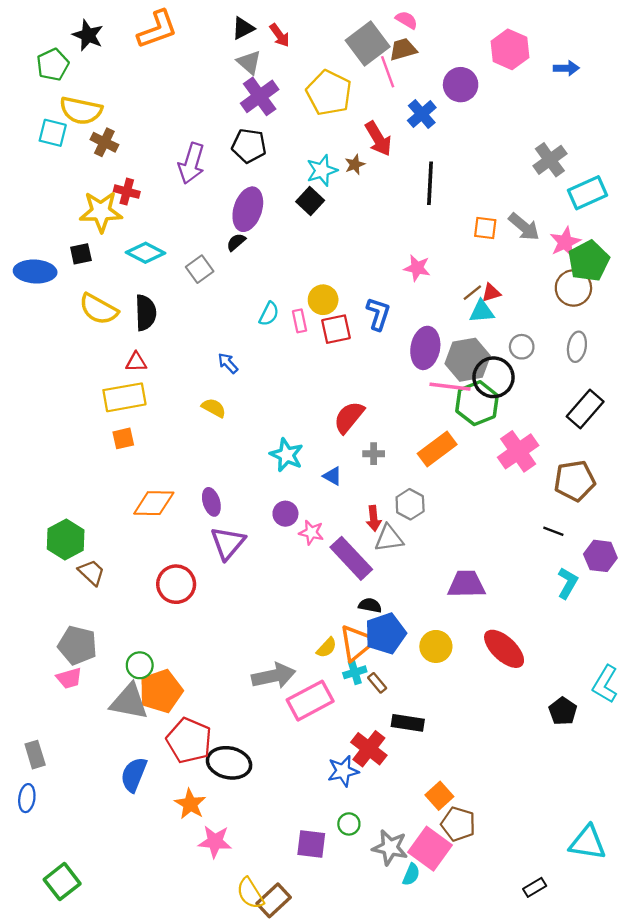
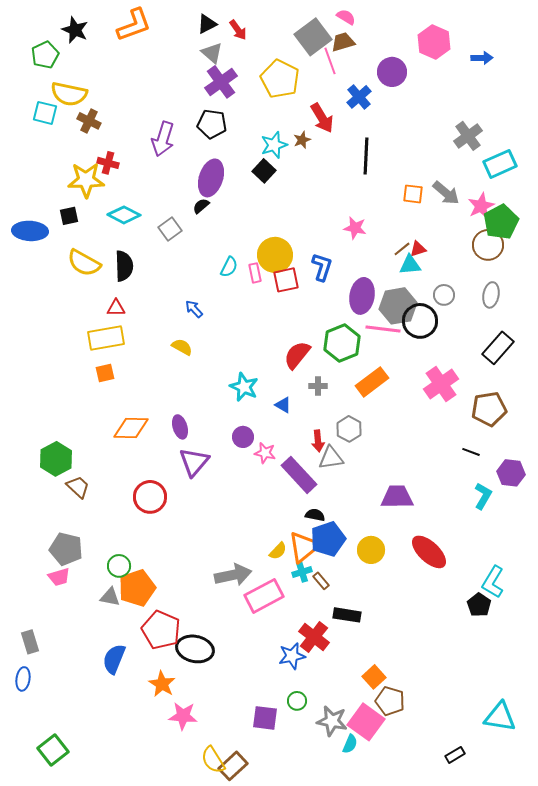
yellow circle: (323, 300) -> (275, 255), size x1.4
green hexagon: (477, 403) -> (342, 343), moved
cyan L-shape: (605, 684) -> (493, 582), moved
gray triangle: (129, 702) -> (110, 597), size x0.6

